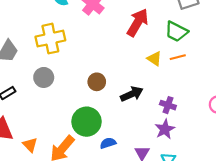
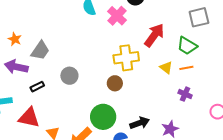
yellow cross: (50, 39) -> (126, 58), moved
black arrow: (132, 94) -> (140, 123), moved
purple cross: (168, 105) -> (185, 94), moved

